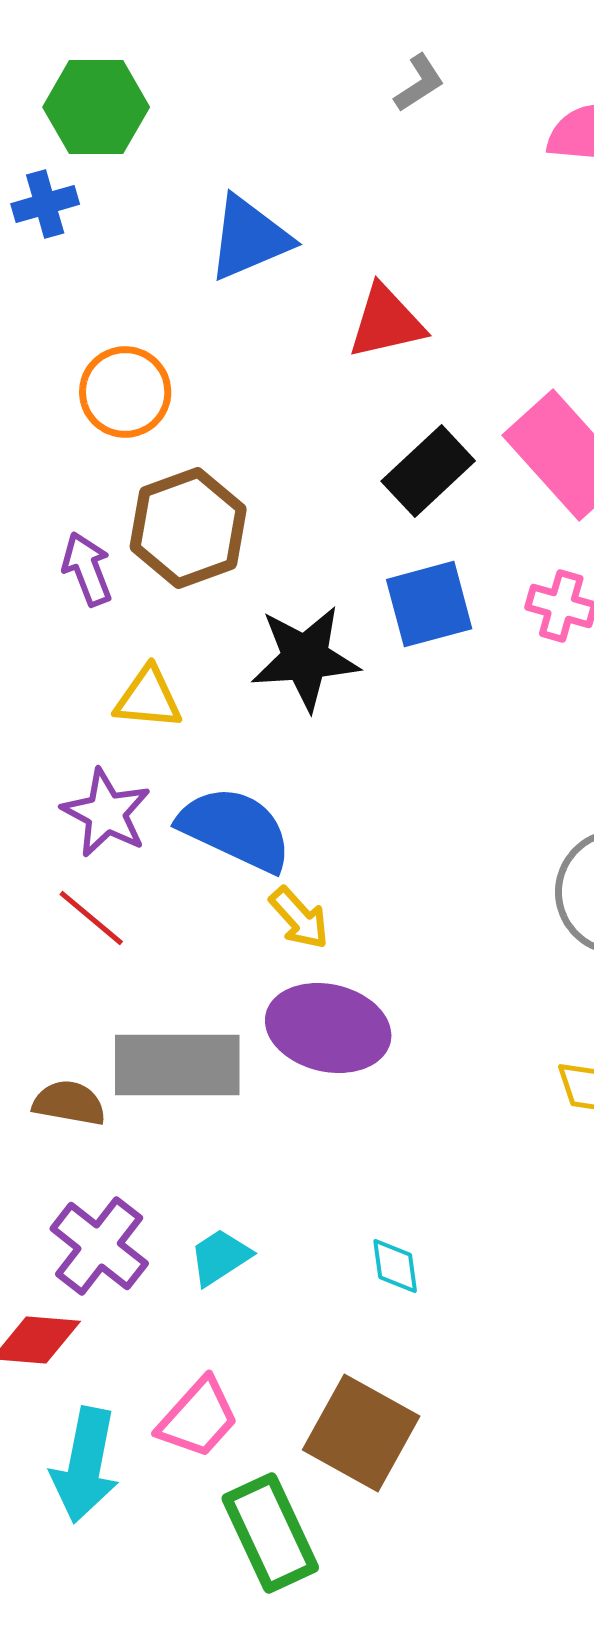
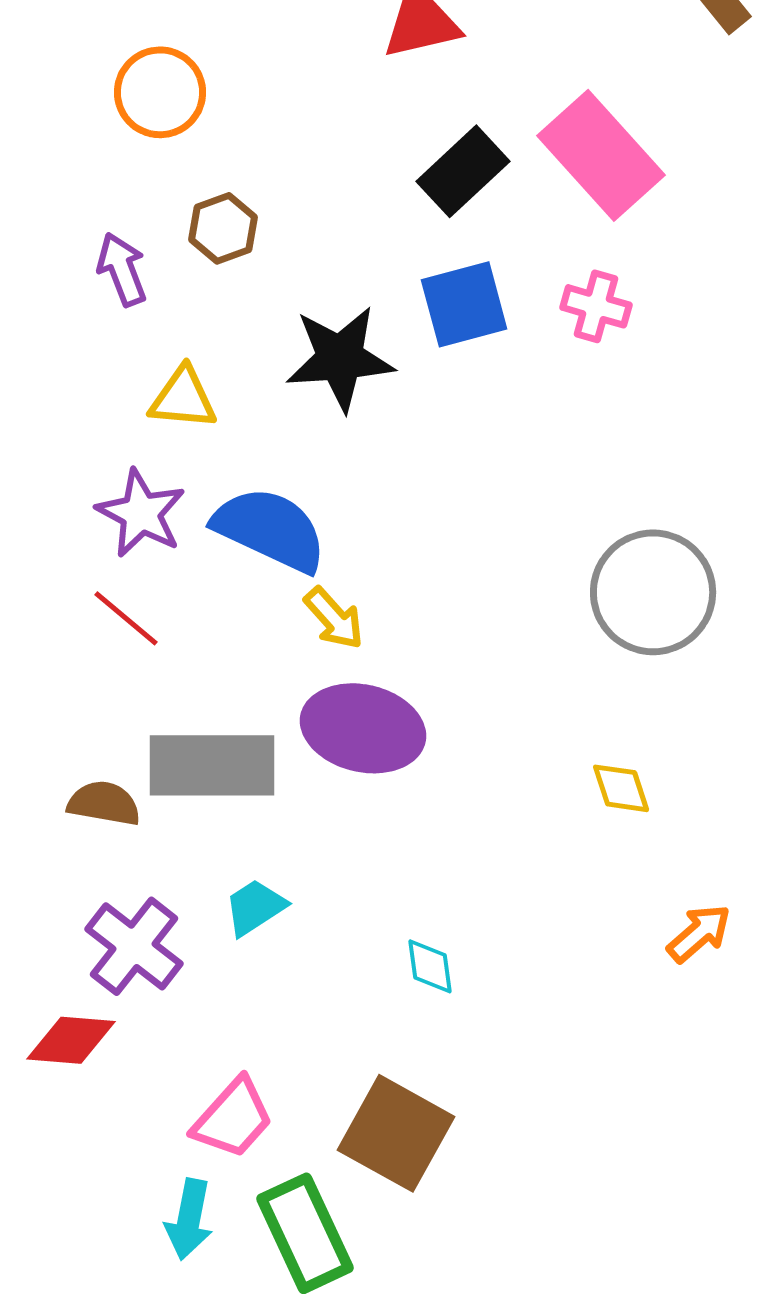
brown hexagon: (188, 528) -> (223, 228), size x0.6
cyan trapezoid: (220, 1257) -> (255, 907), moved
cyan arrow: (85, 1465) -> (189, 1219), moved, size x0.7

